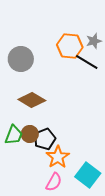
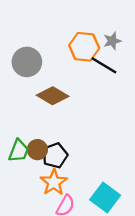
brown diamond: (32, 100) -> (53, 96), moved
orange star: (58, 157) -> (54, 182), moved

